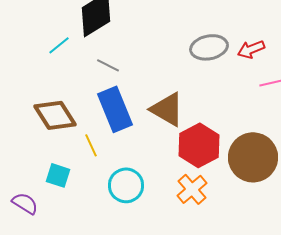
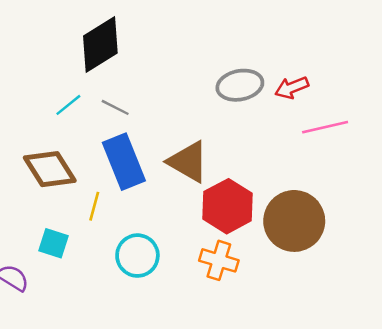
cyan line: (59, 45) -> (68, 105), moved
yellow line: (91, 145) -> (94, 206), turned 40
orange cross: (192, 189) -> (219, 260), turned -32

